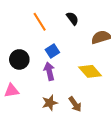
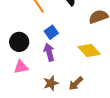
pink triangle: (12, 91) -> (21, 67), moved
brown arrow: (75, 104) -> (76, 83), turned 84

